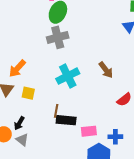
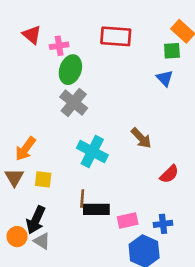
gray cross: (58, 37) -> (74, 103), turned -30
cyan cross: (68, 76) -> (92, 151), turned -30
black arrow: (19, 123) -> (36, 220), size x1.5

